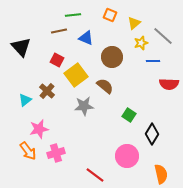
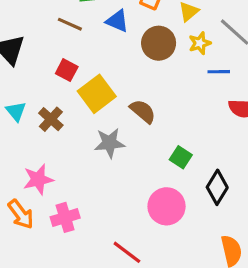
brown line: (59, 31) -> (70, 24), turned 35
blue triangle: (86, 38) -> (117, 21), moved
brown circle: (112, 57) -> (159, 43), moved
cyan triangle: (25, 100) -> (16, 111), moved, turned -32
pink circle: (127, 156) -> (167, 206), moved

